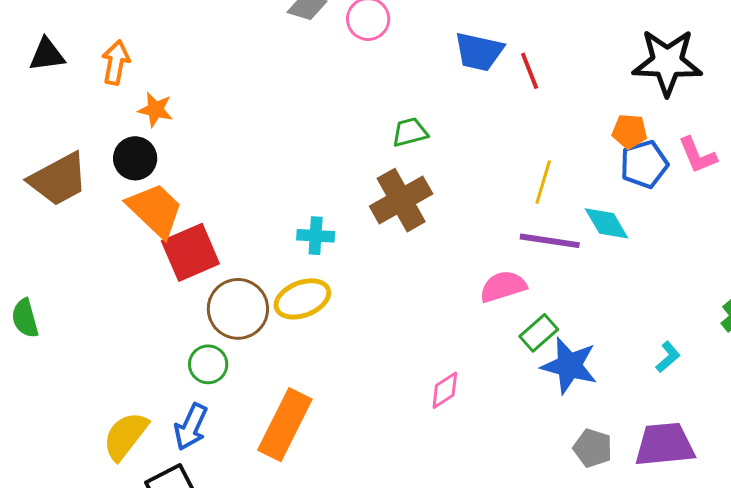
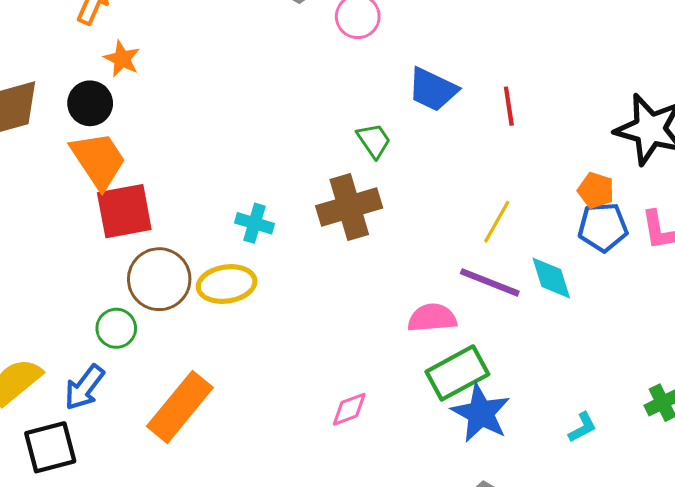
blue trapezoid: (479, 52) -> (433, 90), moved
green trapezoid: (410, 132) -> (374, 140), turned 57
green rectangle: (539, 333) -> (457, 373), size x1.5

